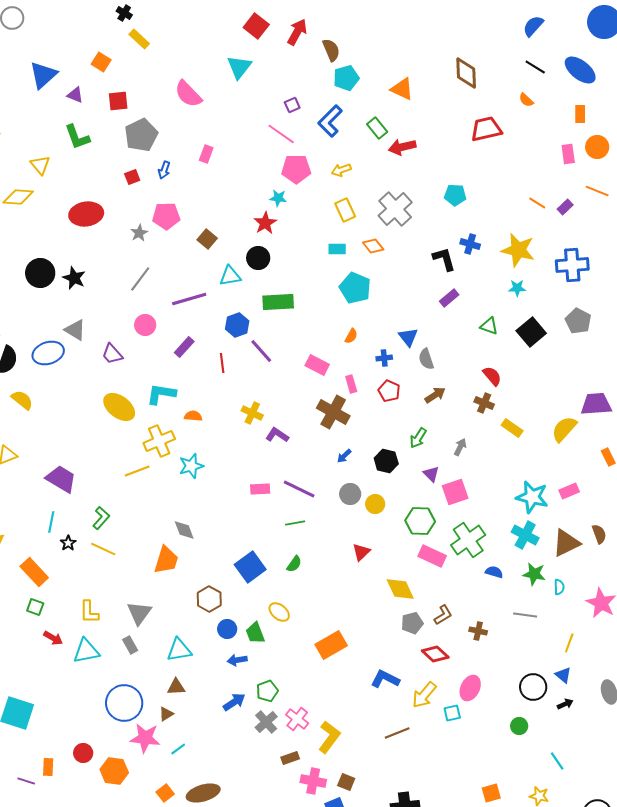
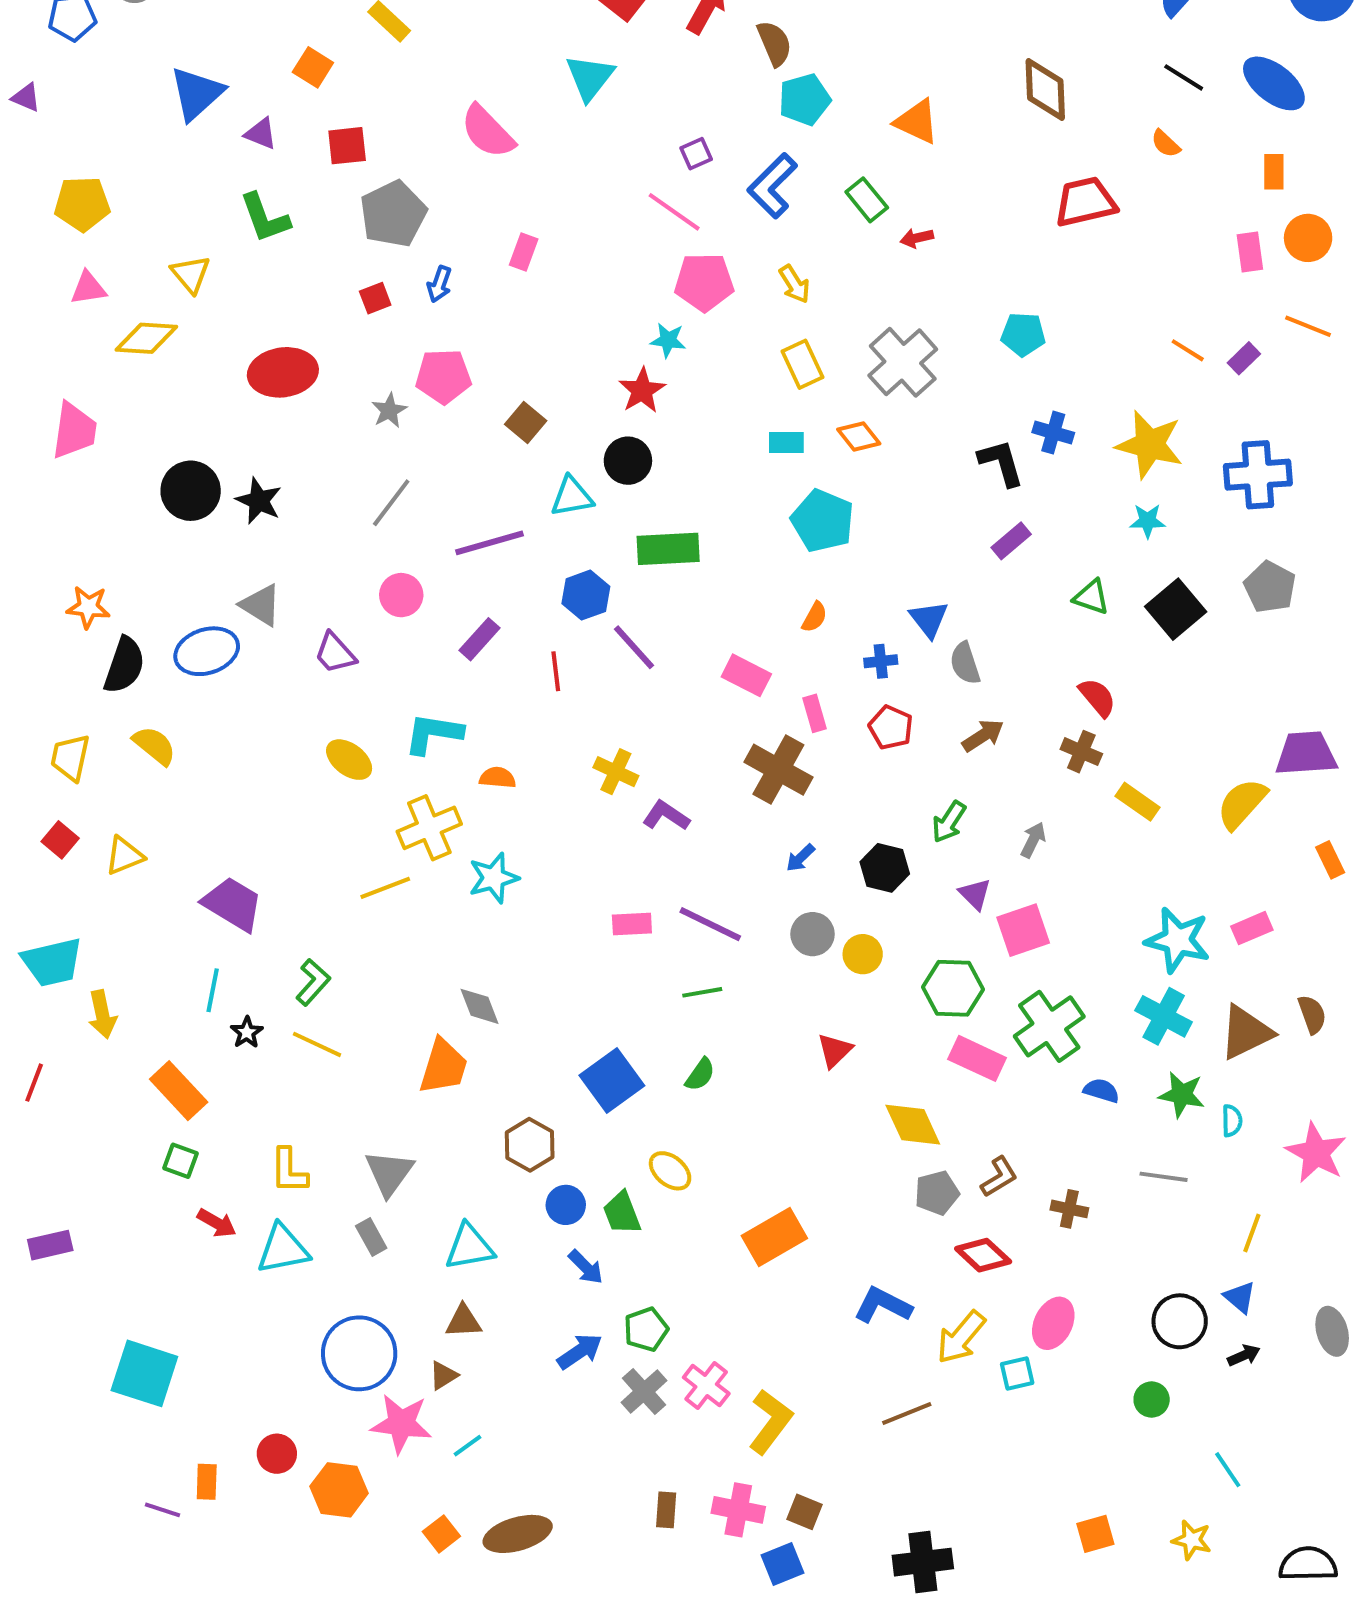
red arrow: (402, 147) -> (917, 238), size x0.6
yellow arrow: (341, 170) -> (794, 284), turned -102
yellow ellipse: (119, 407) -> (349, 760), size x0.7
blue arrow: (237, 660) -> (586, 1267), turned -126
brown rectangle: (290, 758) -> (666, 1510), moved, turned -66

